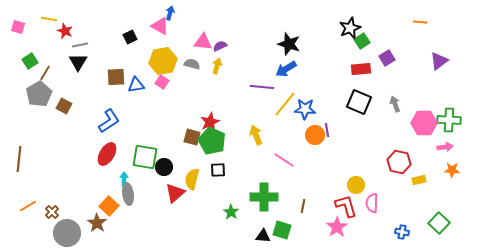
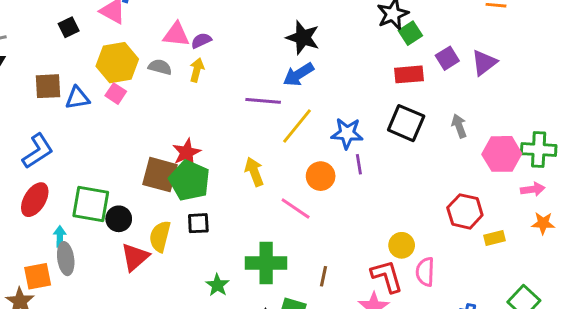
purple triangle: (439, 61) -> (484, 63), moved
blue star: (305, 109) -> (347, 133), moved
orange circle: (315, 135) -> (321, 176), moved
brown square: (192, 137) -> (160, 175), size x1.4
orange square: (109, 206) -> (38, 276), turned 36

